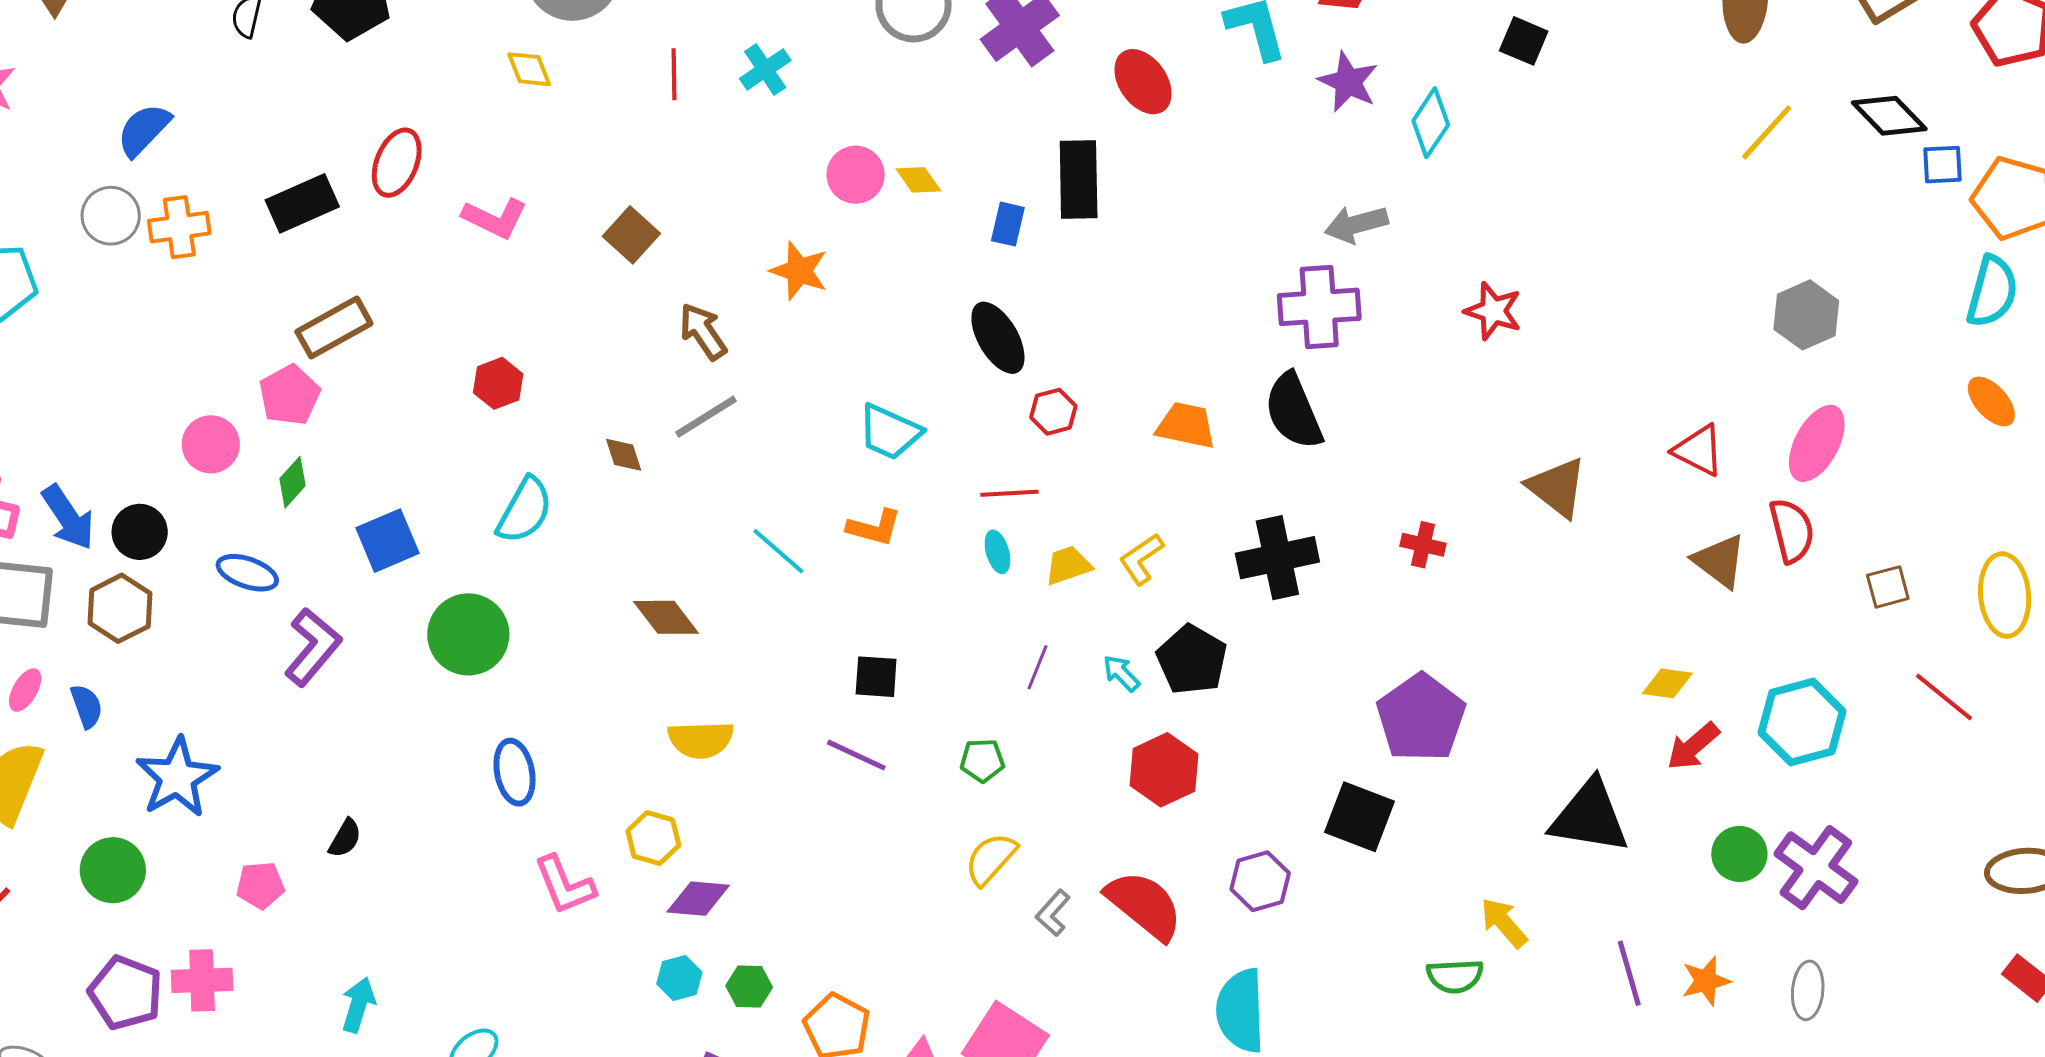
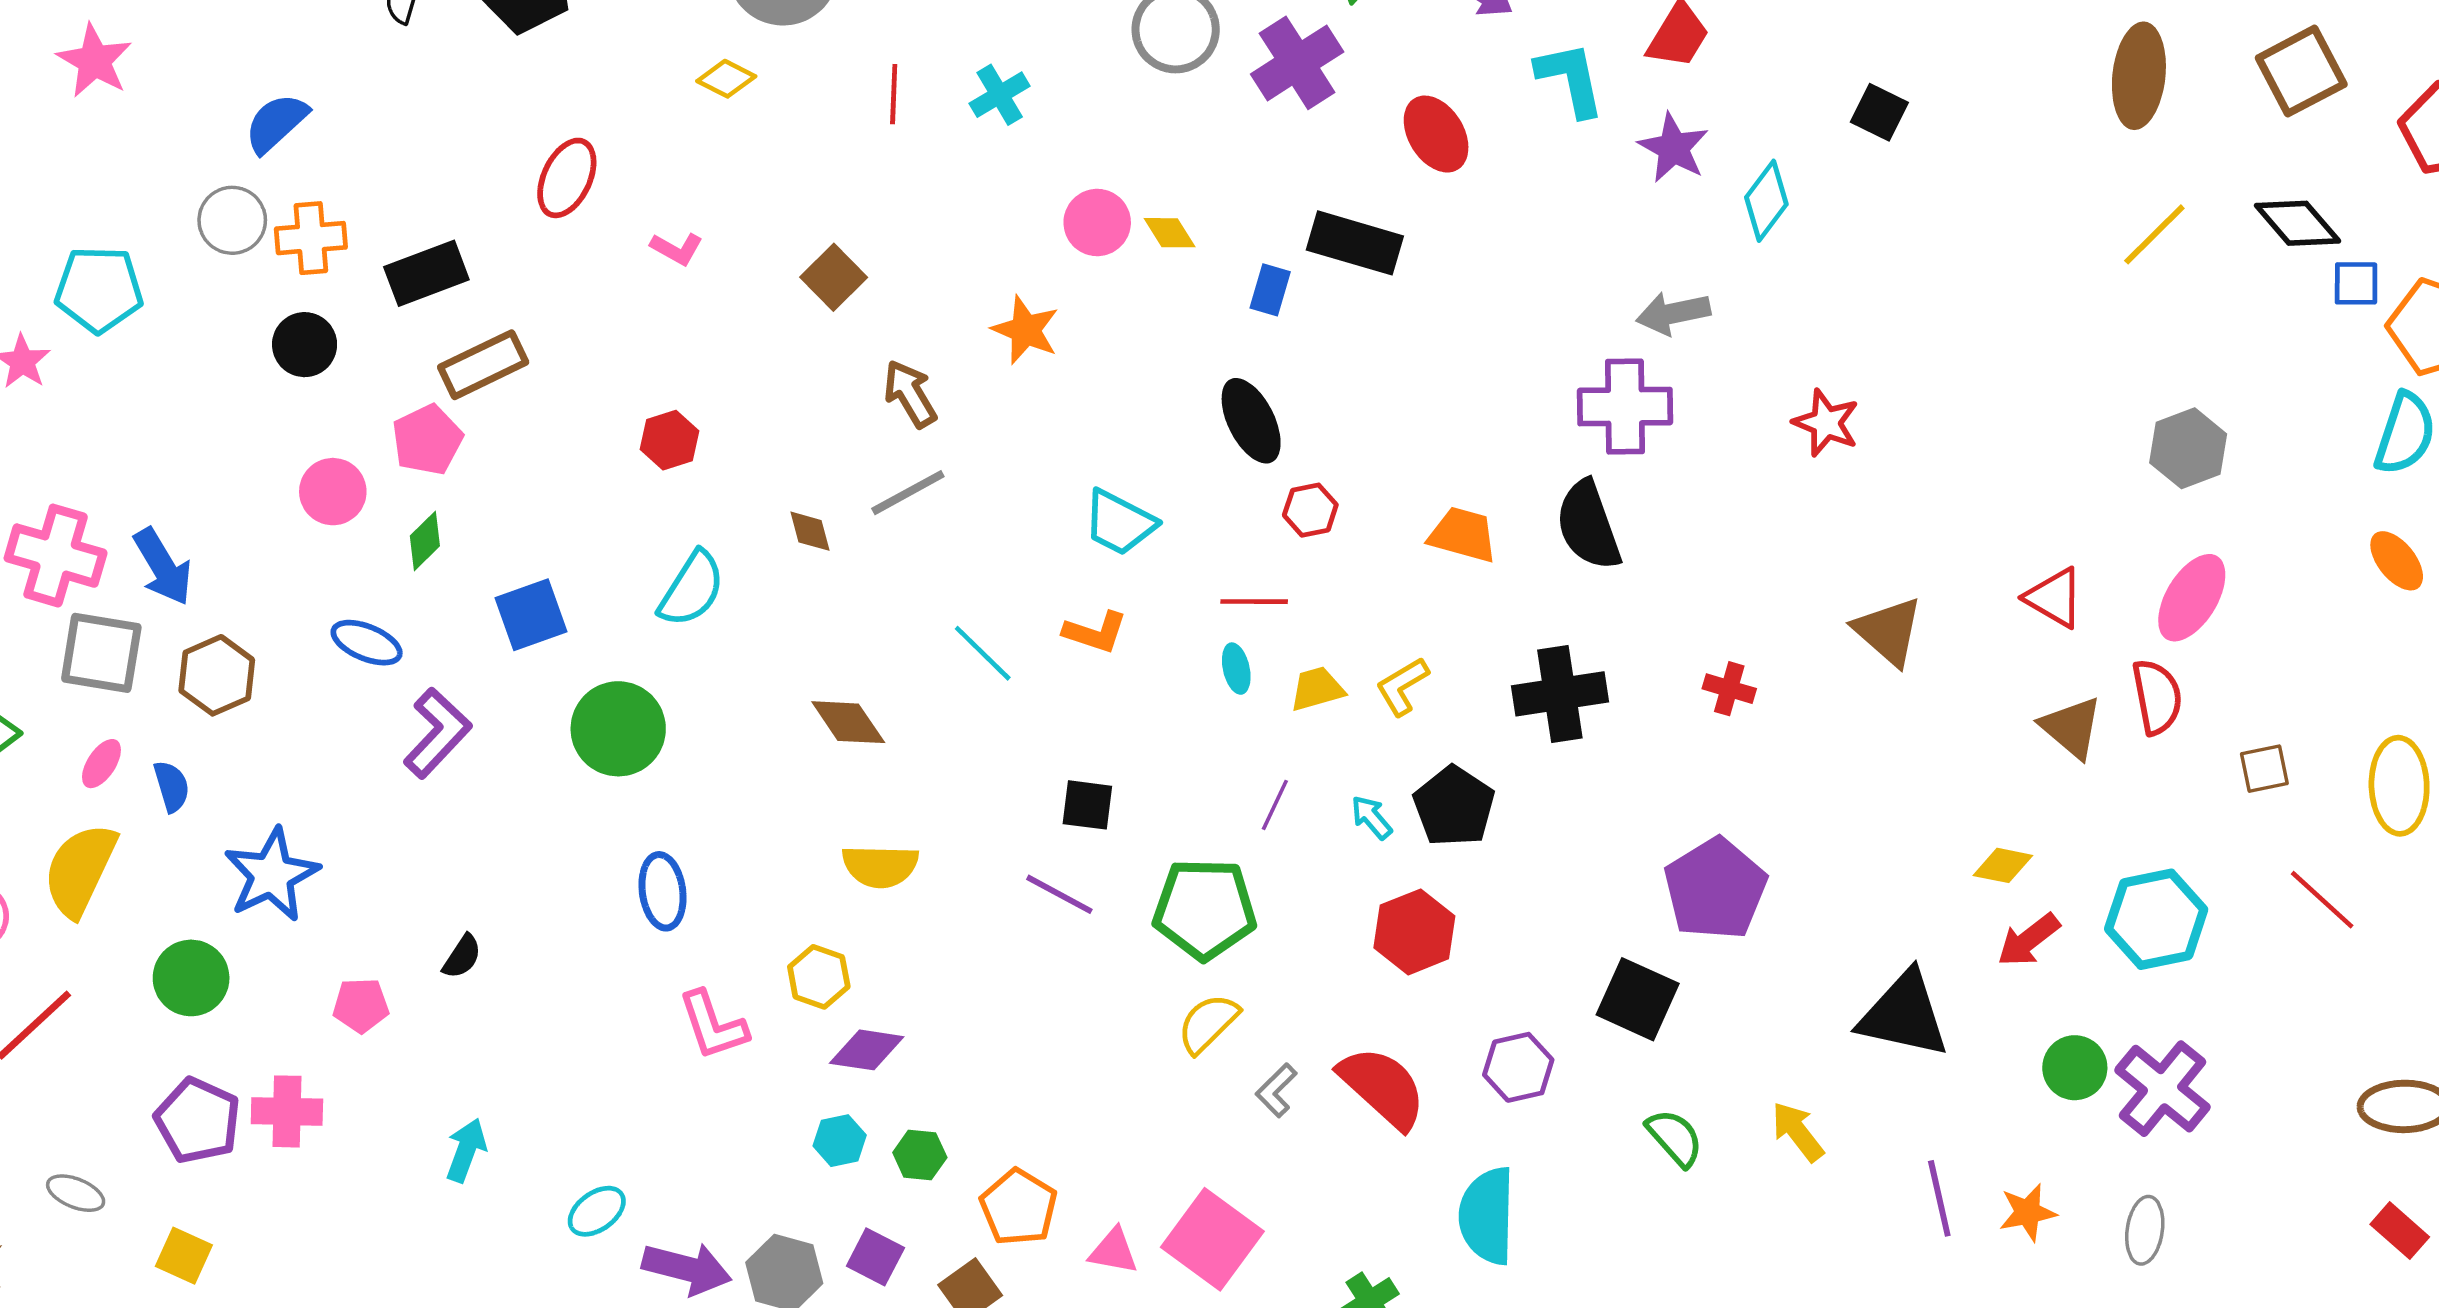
yellow diamond: (529, 69) -> (726, 79), turned -45
black rectangle: (1079, 179) -> (1355, 243), turned -76
black rectangle: (302, 203) -> (426, 273), moved
pink L-shape: (495, 218) -> (677, 249), size x0.7
black circle: (140, 532) -> (305, 345), moved
green pentagon: (982, 760) -> (1205, 909), size x2.0
green semicircle: (1455, 976) -> (1675, 1138), moved, turned -132

